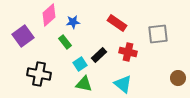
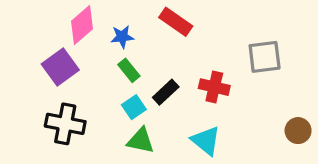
red rectangle: (117, 23) -> (176, 22), moved
purple square: (23, 36) -> (60, 67), moved
green rectangle: (65, 42) -> (129, 70), moved

